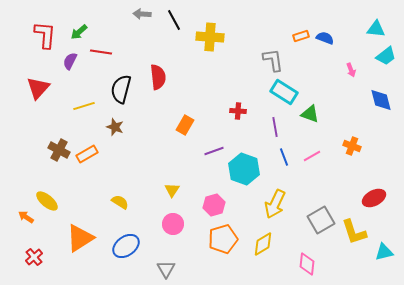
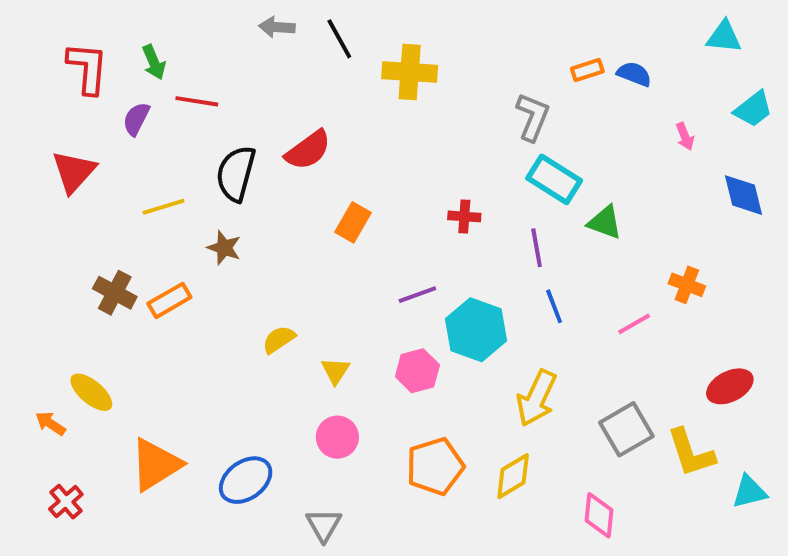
cyan triangle: (376, 29) -> (724, 37), moved
green arrow: (79, 32) -> (154, 62), turned -72
gray L-shape: (273, 60) -> (533, 117), turned 30
red semicircle: (158, 77) -> (308, 150), turned 60
orange rectangle: (185, 125) -> (353, 222), moved
pink line: (312, 156) -> (634, 324), moved
yellow semicircle: (120, 202) -> (279, 340), moved, turned -66
pink hexagon: (214, 205) -> (417, 371), moved

